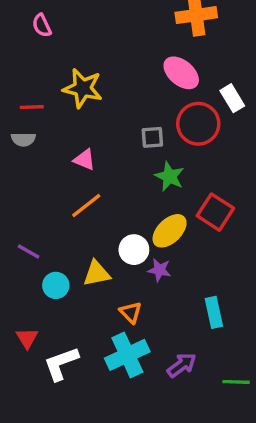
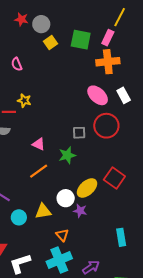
yellow star: (83, 88) -> (24, 101), moved, size x0.6
white rectangle: (232, 98) -> (124, 95), moved
green star: (169, 176) -> (67, 155), moved, turned 30
cyan rectangle: (214, 312) -> (121, 237), moved

